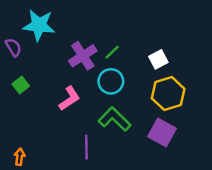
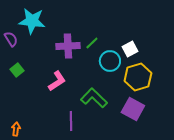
purple cross: (83, 56) -> (68, 46), turned 30
cyan circle: (111, 81) -> (110, 61), moved

